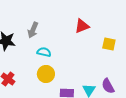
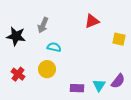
yellow circle: (46, 74) -> (47, 69), moved
purple semicircle: (108, 86) -> (118, 81), turned -112

